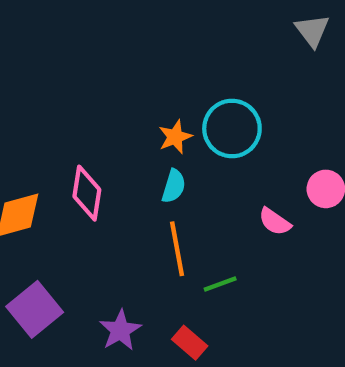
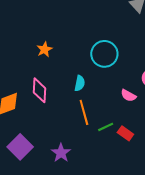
orange star: (175, 137) -> (44, 49), moved
red rectangle: (190, 343) -> (125, 133), moved

